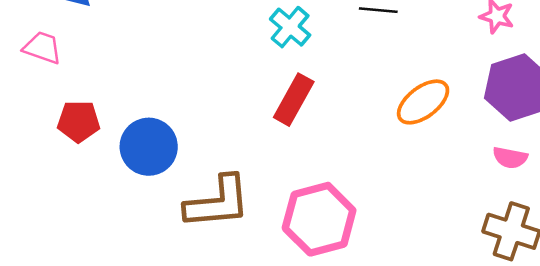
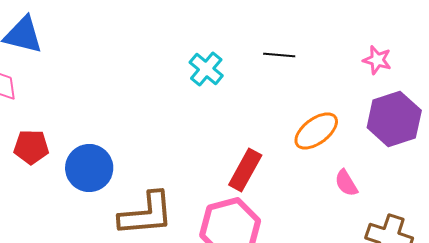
red rectangle: (294, 100) -> (245, 170), moved
pink semicircle: (510, 158) -> (346, 183), moved, turned 48

